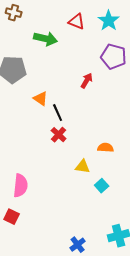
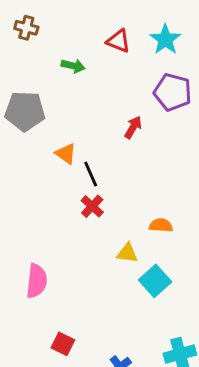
green arrow: (46, 39) -> (73, 66), size x0.7
cyan square: (102, 186) -> (155, 281), size x1.5
red square: (12, 217) -> (63, 344), moved

